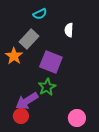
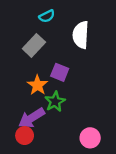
white semicircle: (69, 30) -> (81, 35), size x1.6
orange star: (14, 56) -> (37, 85), moved
purple square: (51, 62) -> (60, 72), size x0.7

